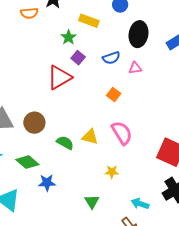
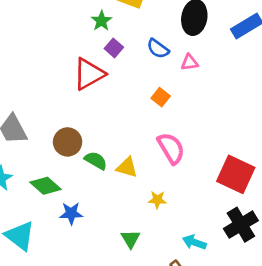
blue semicircle: (111, 58) -> (158, 49), turned 54
brown circle: (34, 123) -> (68, 142), moved
yellow triangle: (90, 137) -> (127, 167), moved

